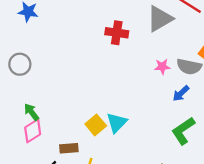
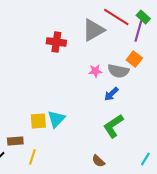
yellow square: (96, 125) -> (38, 121), turned 36

